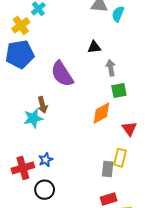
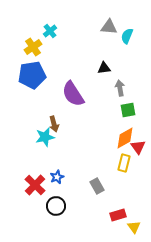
orange diamond: (101, 113) -> (125, 138), moved
yellow rectangle: (120, 158) -> (124, 163), moved
red cross: (23, 168) -> (35, 185), turned -30
gray rectangle: (108, 169) -> (97, 186), moved, turned -35

